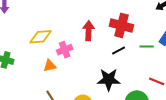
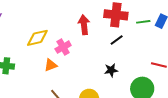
green line: (147, 46) -> (143, 22), moved
black star: (109, 80) -> (111, 70), size x0.6

